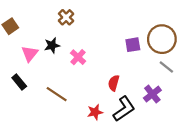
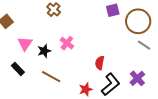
black star: (52, 45) -> (44, 51), moved
purple square: (133, 45) -> (113, 10), moved
purple cross: (152, 94) -> (137, 78), moved

